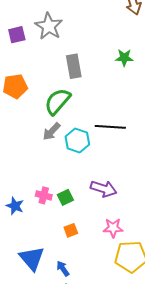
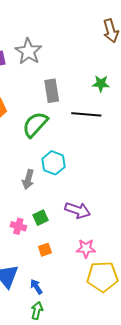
black line: (110, 127) -> (86, 114), moved
gray arrow: (52, 131) -> (28, 179), moved, turned -30
pink cross: (44, 195) -> (18, 226), moved

